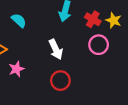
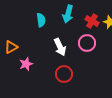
cyan semicircle: (19, 20) -> (41, 20), moved, turned 40
pink circle: (99, 45) -> (87, 43), moved

